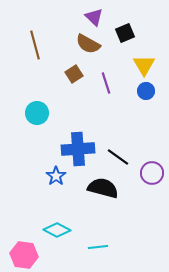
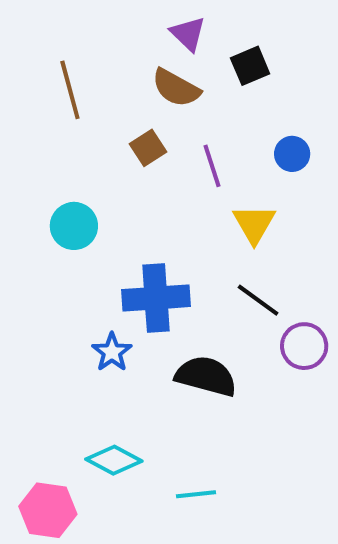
yellow triangle: (144, 65) -> (254, 224), moved
blue circle: (146, 91) -> (292, 154), moved
black line: (118, 157) -> (258, 300), moved

